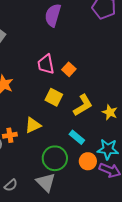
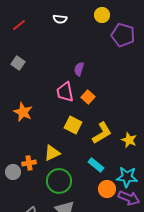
purple semicircle: (53, 15) -> (79, 69), moved, size x0.6
green circle: (55, 158) -> (59, 181), moved

